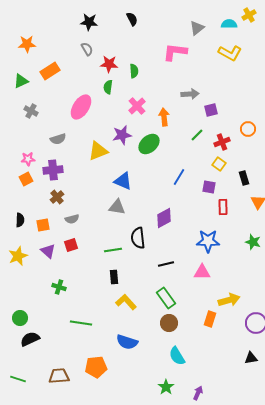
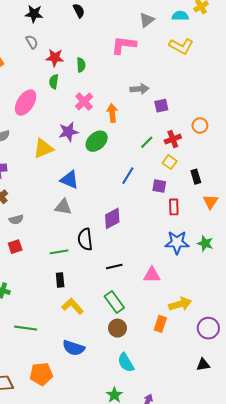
green line: (197, 135) -> (147, 142), moved
blue star: (208, 241) -> (177, 242), moved

